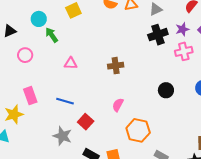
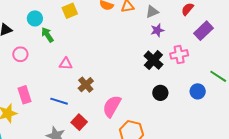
purple star: (182, 29) -> (157, 30), moved
black cross: (158, 35) -> (153, 60), moved, turned -30
brown cross: (116, 66) -> (86, 85), moved, turned -35
pink semicircle: (118, 105) -> (112, 106), size x1.6

